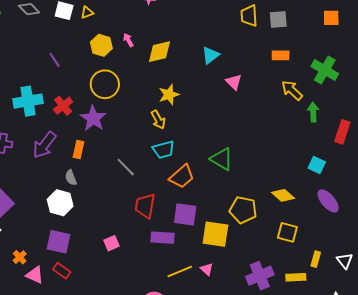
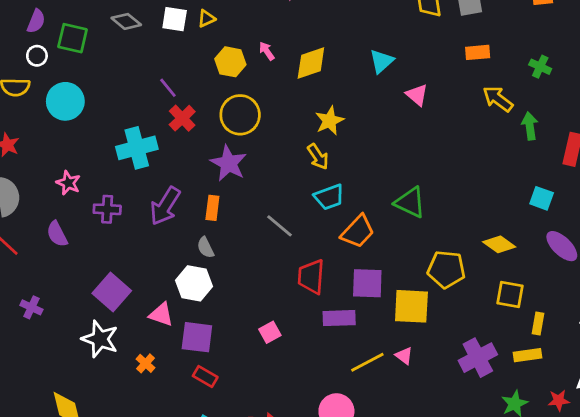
green cross: (325, 70) -> (540, 67), size x0.6
red cross: (63, 106) -> (182, 118), moved
yellow rectangle: (316, 259) -> (538, 323), moved
pink triangle: (35, 275) -> (161, 315), moved

